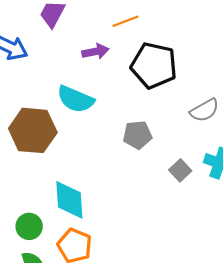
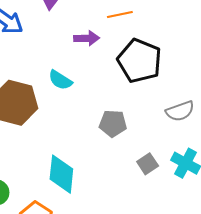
cyan semicircle: (76, 99) -> (60, 80), size x0.7
cyan diamond: (69, 200) -> (61, 174), moved

